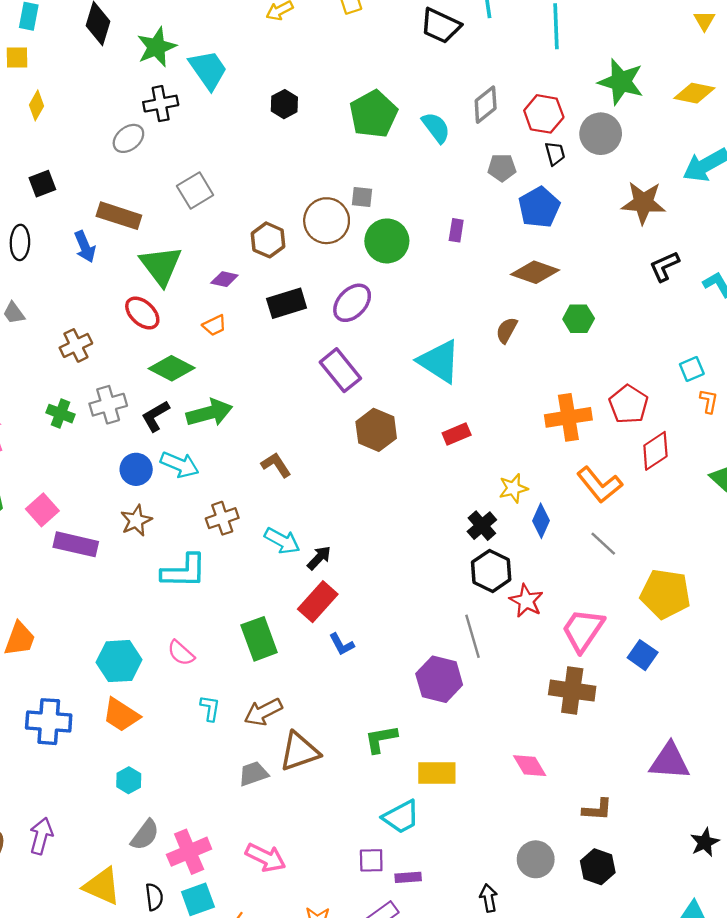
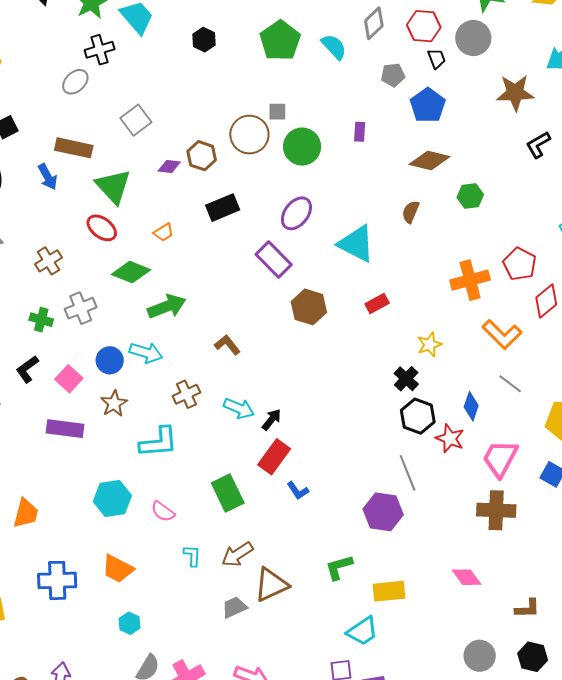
purple diamond: (224, 279) -> (169, 166), moved
purple ellipse: (352, 303) -> (296, 213), moved
black L-shape: (155, 416) -> (27, 369), moved
pink square: (42, 510) -> (69, 379), moved
blue diamond: (541, 521) -> (471, 406), moved
cyan hexagon: (119, 661) -> (112, 499), moved

